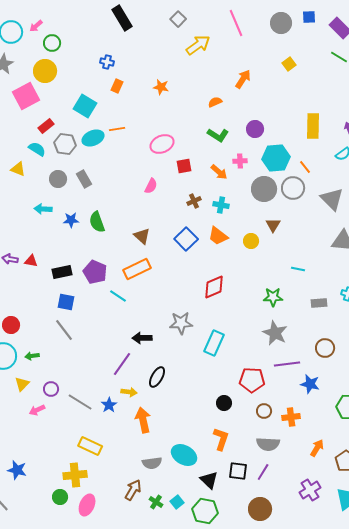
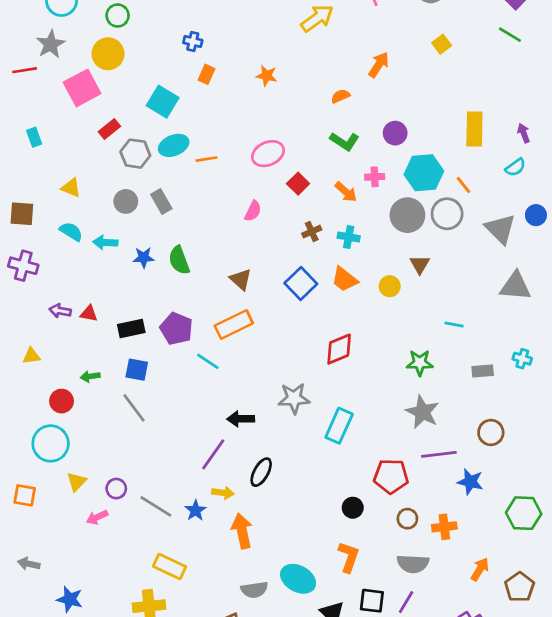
orange line: (117, 129) -> (206, 159), moved
cyan semicircle: (37, 149) -> (71, 232), moved
red square: (184, 166) -> (298, 184), turned -35
green arrow: (32, 356) -> (90, 376), moved

